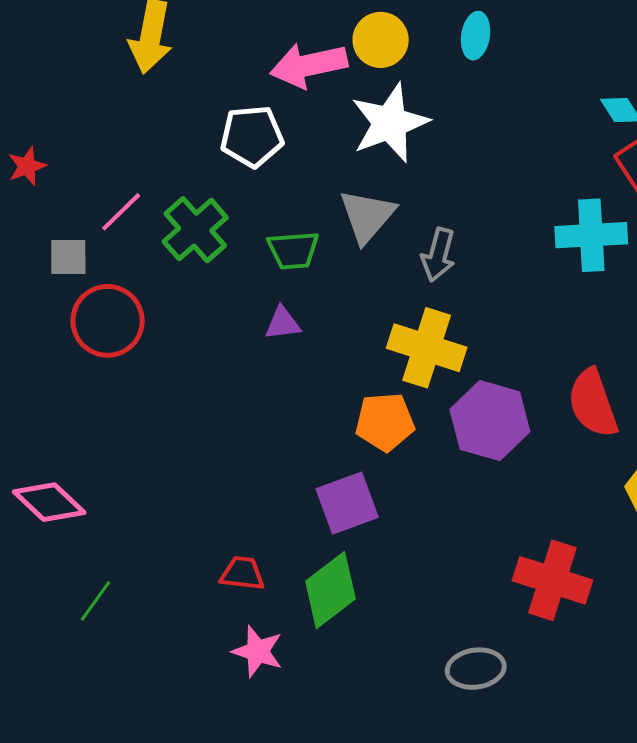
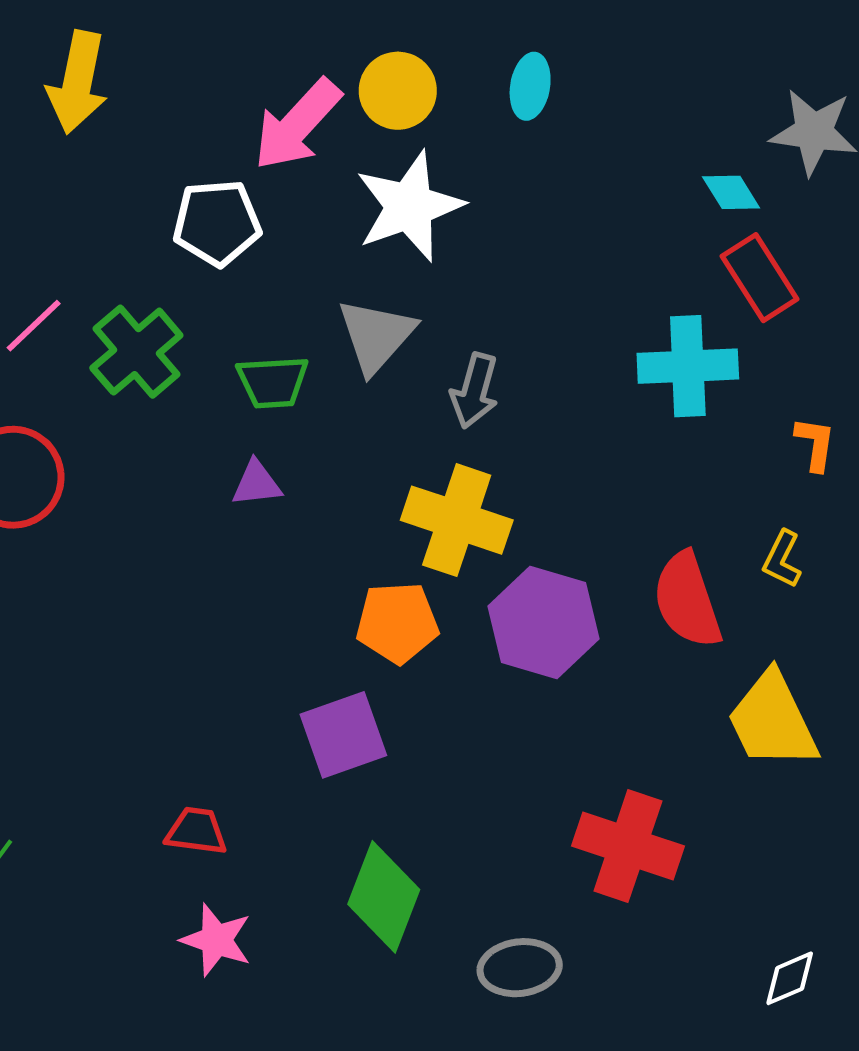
pink arrow: (309, 65) -> (297, 125), turned -36
green diamond: (330, 590) -> (384, 897), moved, turned -32

